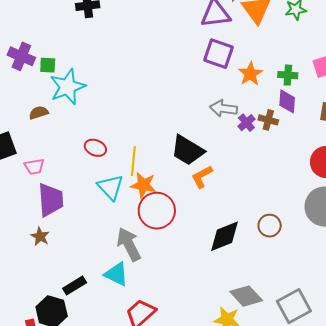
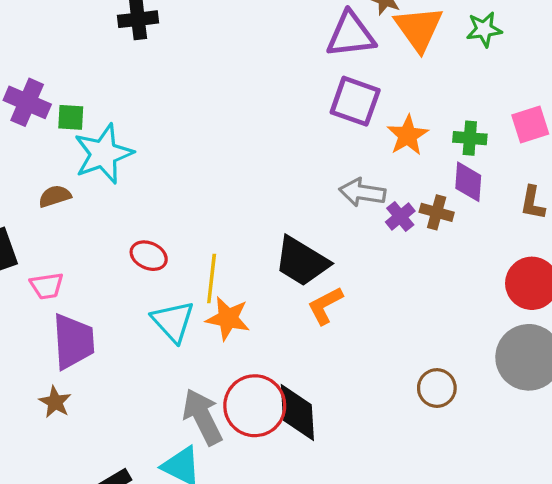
red circle: (157, 211) -> (255, 406), moved
black diamond: (225, 236) -> (297, 413), moved, turned -72

